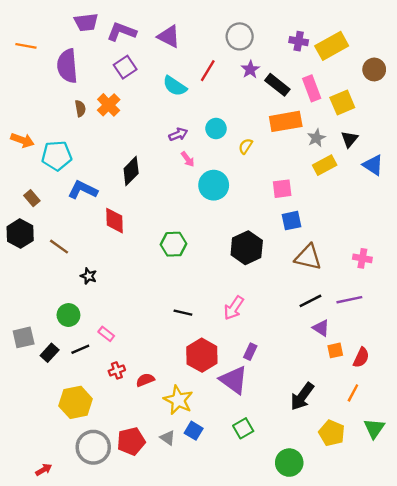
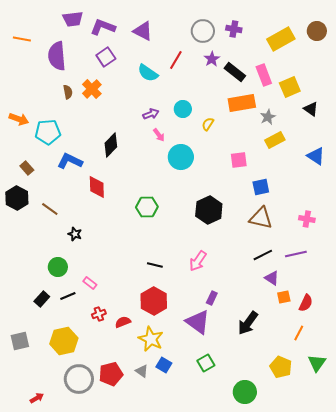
purple cross: (299, 41) -> (234, 29), moved
brown circle: (374, 69) -> (317, 31), moved
black triangle: (349, 139) -> (311, 109), moved, turned -35
blue triangle: (373, 165) -> (316, 156), moved
blue square: (292, 221) -> (261, 187), moved
gray square: (24, 337) -> (20, 341), moved
red hexagon: (202, 355) -> (154, 301), moved
black arrow: (302, 396) -> (248, 323), moved

